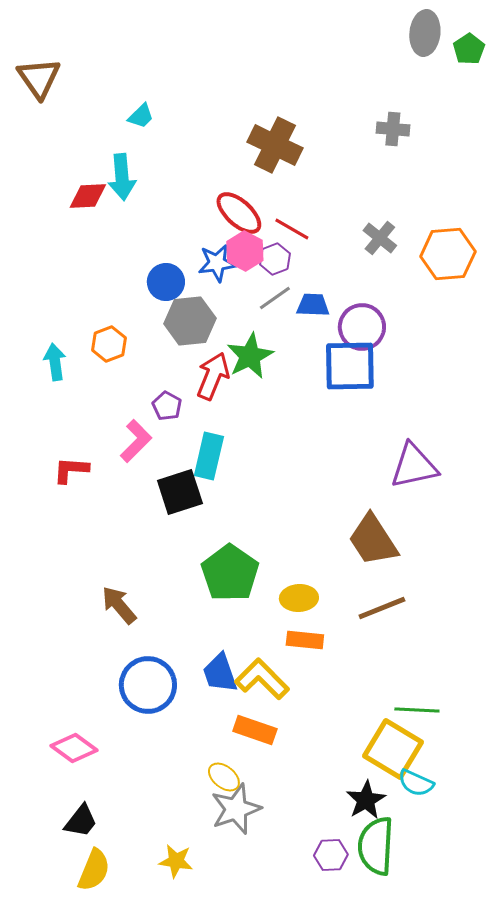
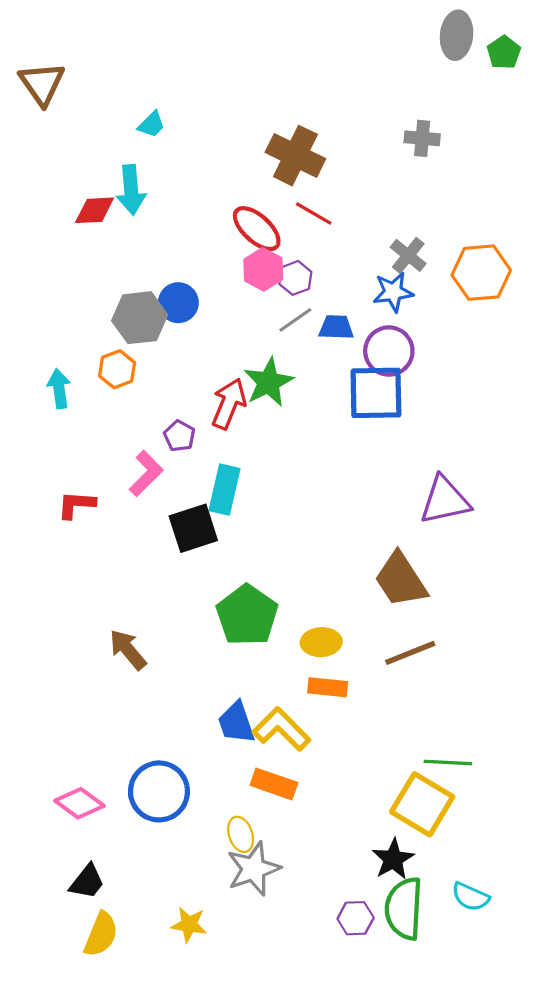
red line: (292, 229) -> (314, 214), moved
blue star: (217, 263) -> (393, 292), moved
gray hexagon: (190, 321) -> (140, 318), moved
blue circle: (148, 685) -> (159, 791), moved
yellow ellipse: (224, 777) -> (241, 834), turned 32
cyan semicircle: (416, 783) -> (470, 897), moved

